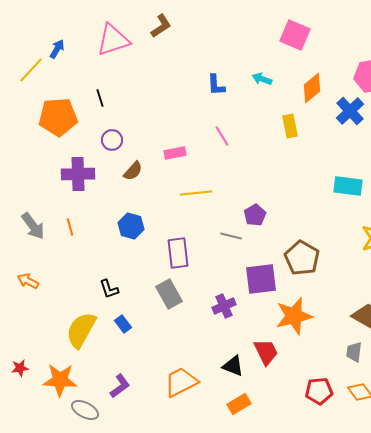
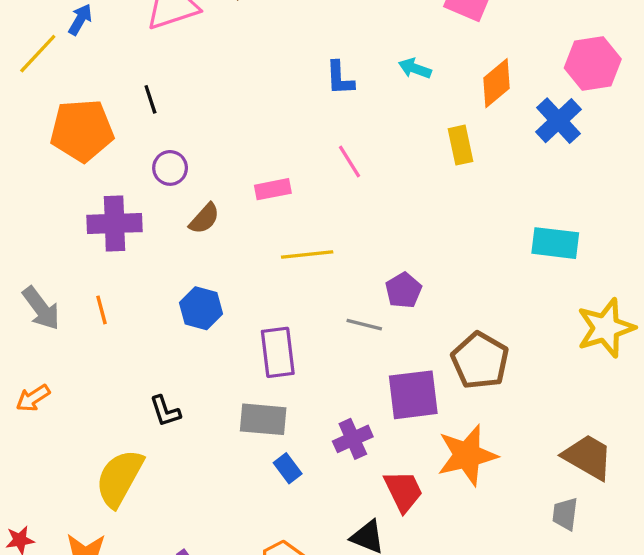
orange arrow: (28, 281) -> (33, 398), turned -60
gray rectangle: (169, 294) -> (263, 419), turned -56
blue rectangle: (123, 324) -> (288, 468), moved
red trapezoid: (266, 352) -> (403, 491), moved

